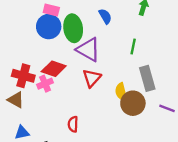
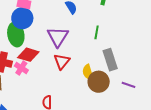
green ellipse: (73, 28) -> (16, 34), moved
purple triangle: (88, 50) -> (58, 37), turned 35
pink cross: (45, 84) -> (21, 68), turned -32

